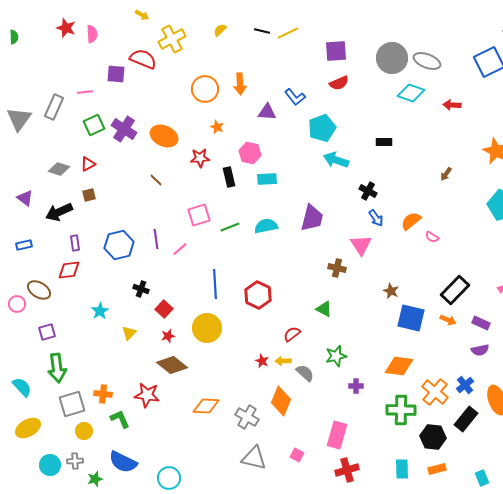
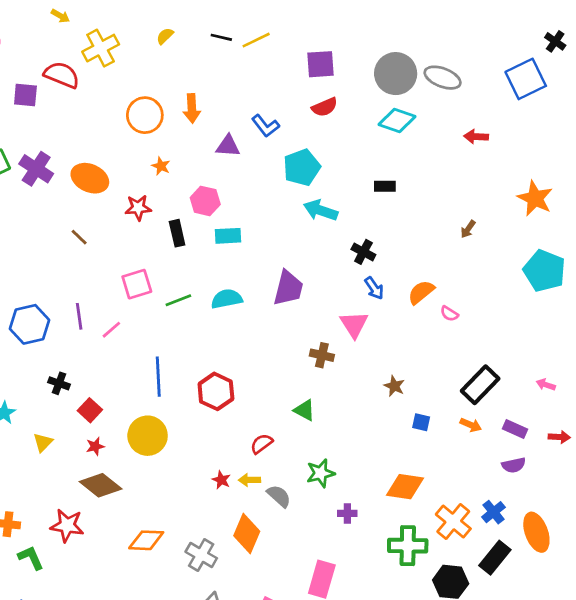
cyan diamond: (411, 93) -> (397, 120), moved
blue square: (411, 318) -> (421, 422), size x0.5

